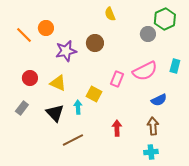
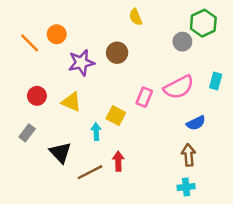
black triangle: (55, 113) -> (60, 153), moved
red arrow: (117, 128) -> (118, 161), moved

